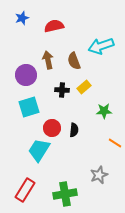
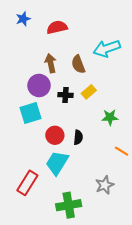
purple circle: (26, 75) -> (39, 86), moved
cyan trapezoid: (39, 150) -> (57, 163), moved
red rectangle: (25, 190) -> (27, 183), moved

